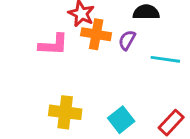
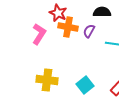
pink L-shape: (53, 45) -> (39, 34), turned -60

